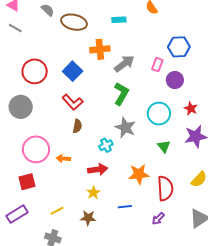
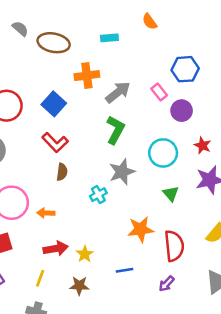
pink rectangle: (157, 65) -> (159, 92), turned -56
gray star: (125, 128) -> (122, 172), turned 30
red arrow: (98, 169) -> (56, 249), moved
yellow line: (57, 211) -> (40, 278), turned -40

